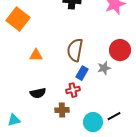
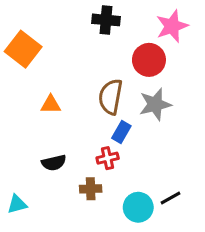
red circle: (120, 50) -> (149, 60), moved
gray star: (104, 68) -> (155, 104), moved, size x1.5

